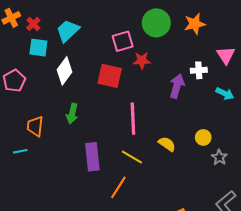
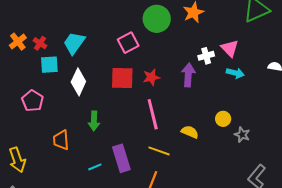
pink triangle: (226, 55) -> (230, 48), moved
red star: (142, 60) -> (151, 77), moved
cyan line: (20, 151) -> (95, 167), moved

